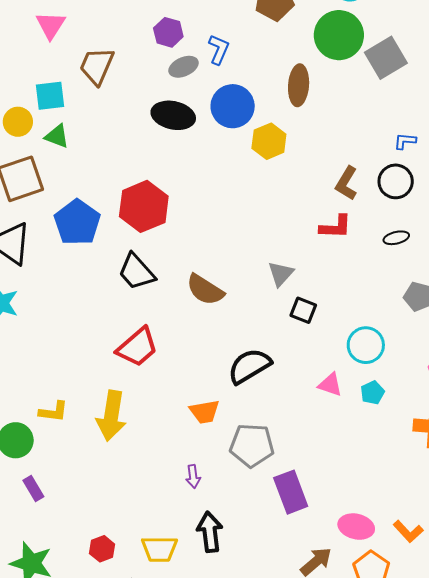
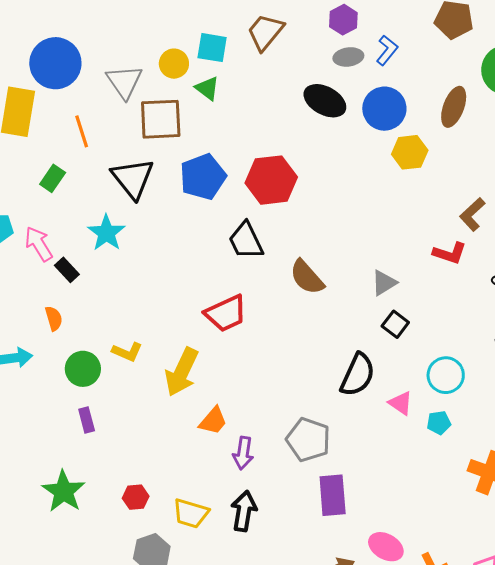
black semicircle: (249, 366) -> (358, 375), moved, turned 129
orange trapezoid: (205, 412) -> (213, 421), moved, turned -56
purple arrow: (193, 476) -> (243, 453), size x1.4

